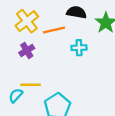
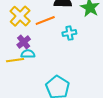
yellow line: (31, 85) -> (15, 60), moved
cyan semicircle: (16, 95) -> (28, 54), moved, turned 56

